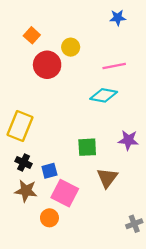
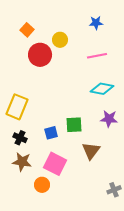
blue star: (118, 18) -> (96, 23), moved
cyan diamond: (104, 95) -> (102, 89), moved
blue square: (49, 171) -> (51, 133), moved

